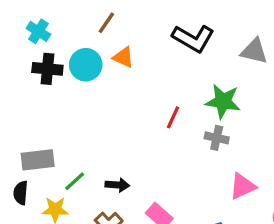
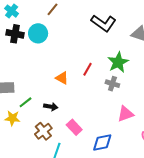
orange triangle: (123, 57) -> (62, 78), moved
green star: (223, 101) -> (118, 62), turned 30

